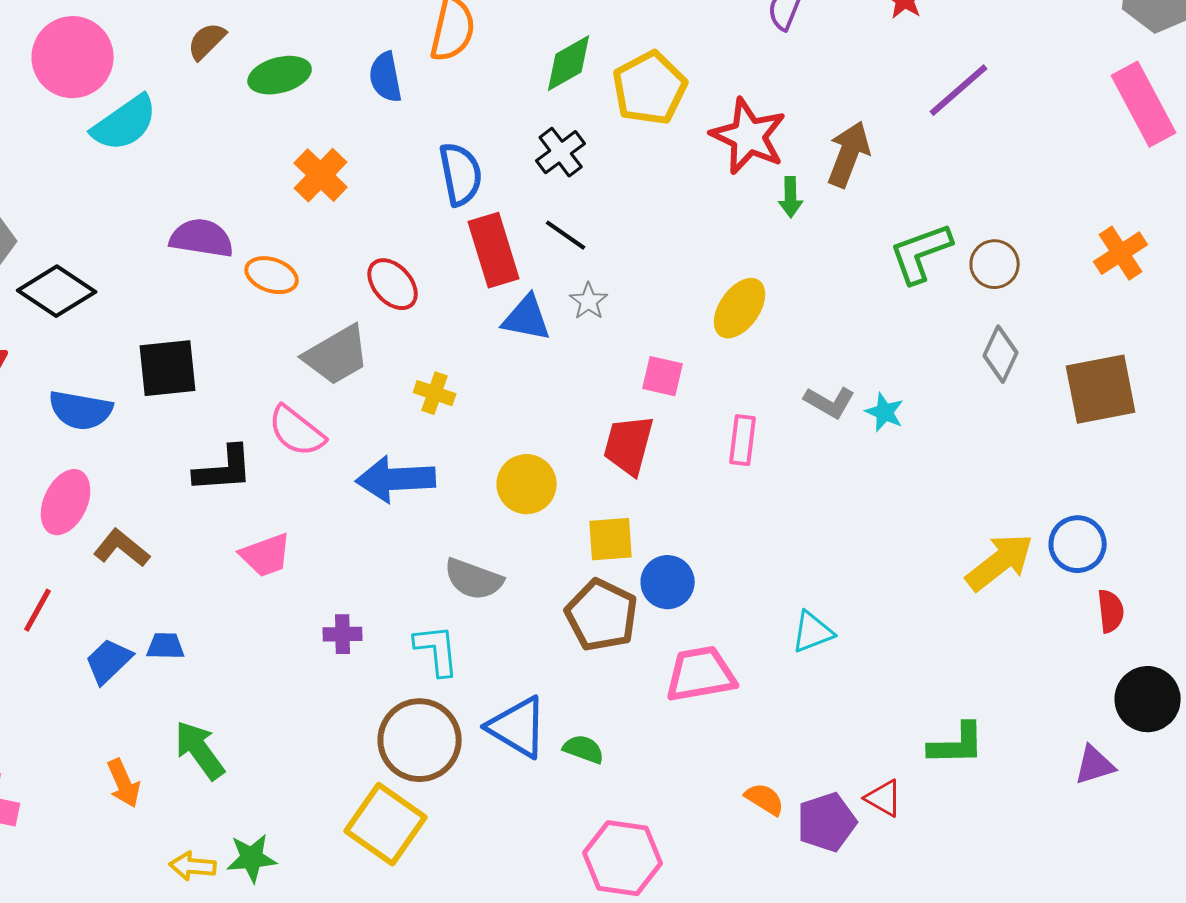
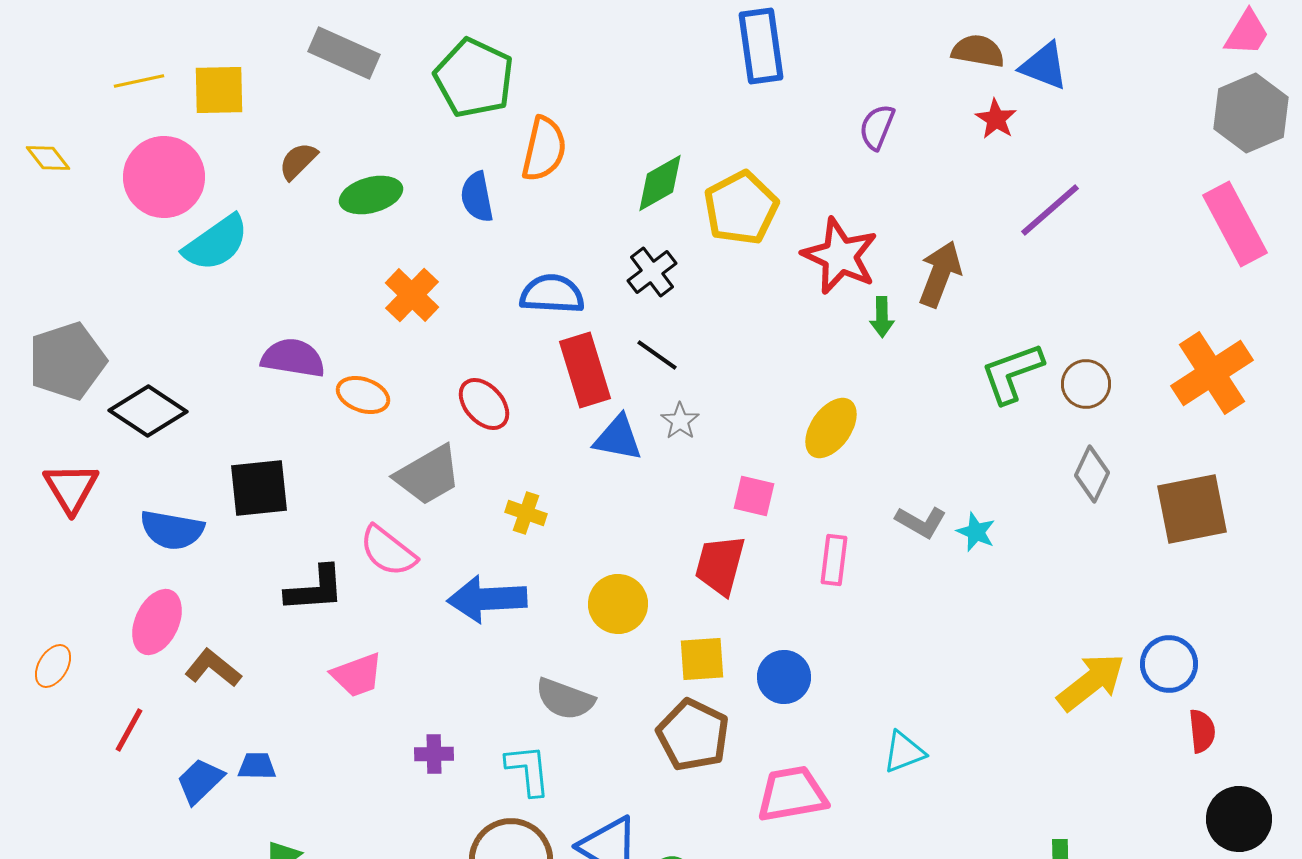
blue semicircle: (461, 174) -> (552, 294), turned -76
orange cross: (1121, 253) -> (1212, 373), size x1.5
blue circle: (668, 582) -> (784, 677), moved

